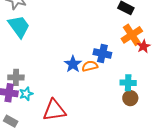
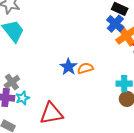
blue cross: (102, 54) -> (115, 24), moved, turned 30
gray cross: (16, 77) -> (12, 82), turned -35

